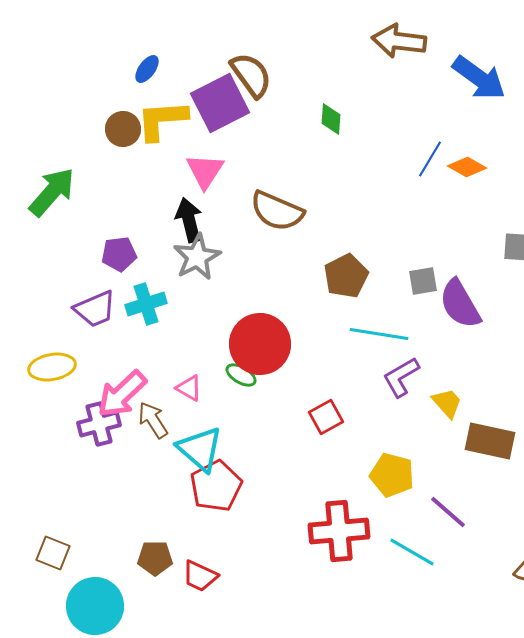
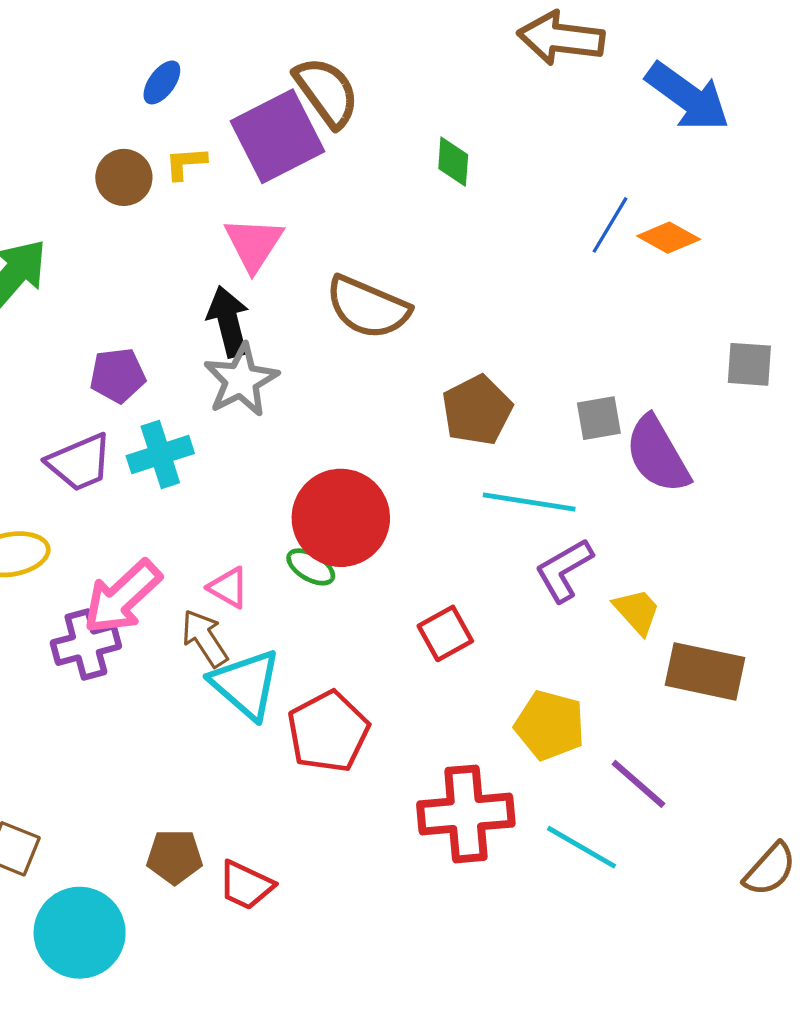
yellow L-shape: (162, 120) -> (186, 163), size x0.5
brown arrow: (153, 420) -> (205, 638), moved
red pentagon: (216, 486) -> (328, 732), moved

